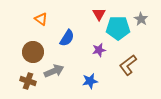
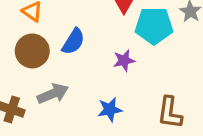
brown circle: (33, 52) -> (32, 51), moved
brown L-shape: (128, 65) -> (170, 113), moved, turned -45

